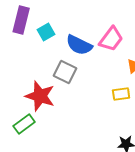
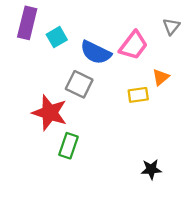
yellow rectangle: (121, 94) -> (138, 95), moved
green rectangle: (24, 124) -> (69, 146), moved, turned -35

